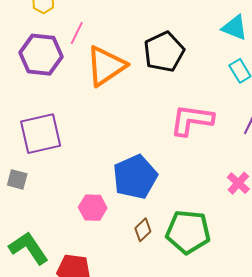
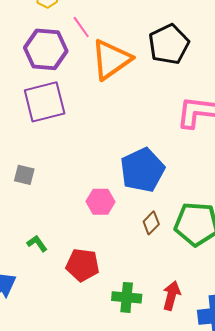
pink line: (77, 33) -> (81, 27), turned -60
purple square: (41, 134) -> (45, 102), moved
green L-shape: (29, 248) -> (37, 243), size x0.5

